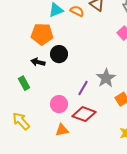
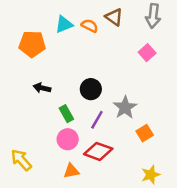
orange pentagon: (42, 34) -> (32, 44), moved
black circle: (59, 54) -> (91, 89), moved
green rectangle: (24, 83) -> (66, 114), moved

